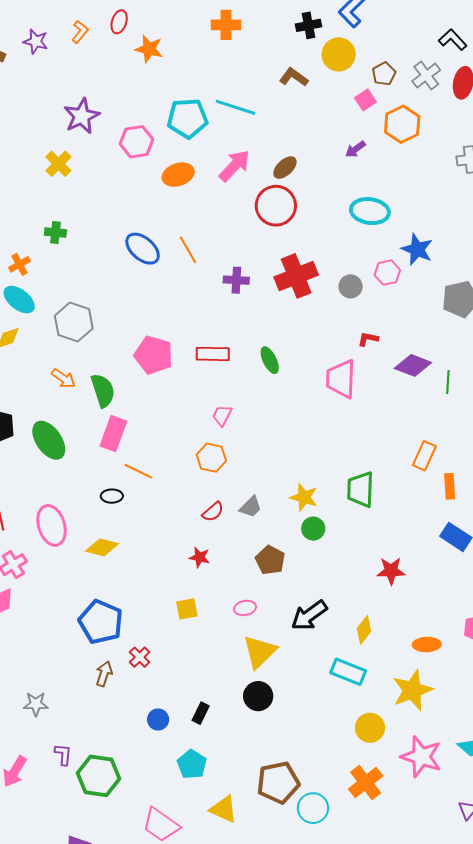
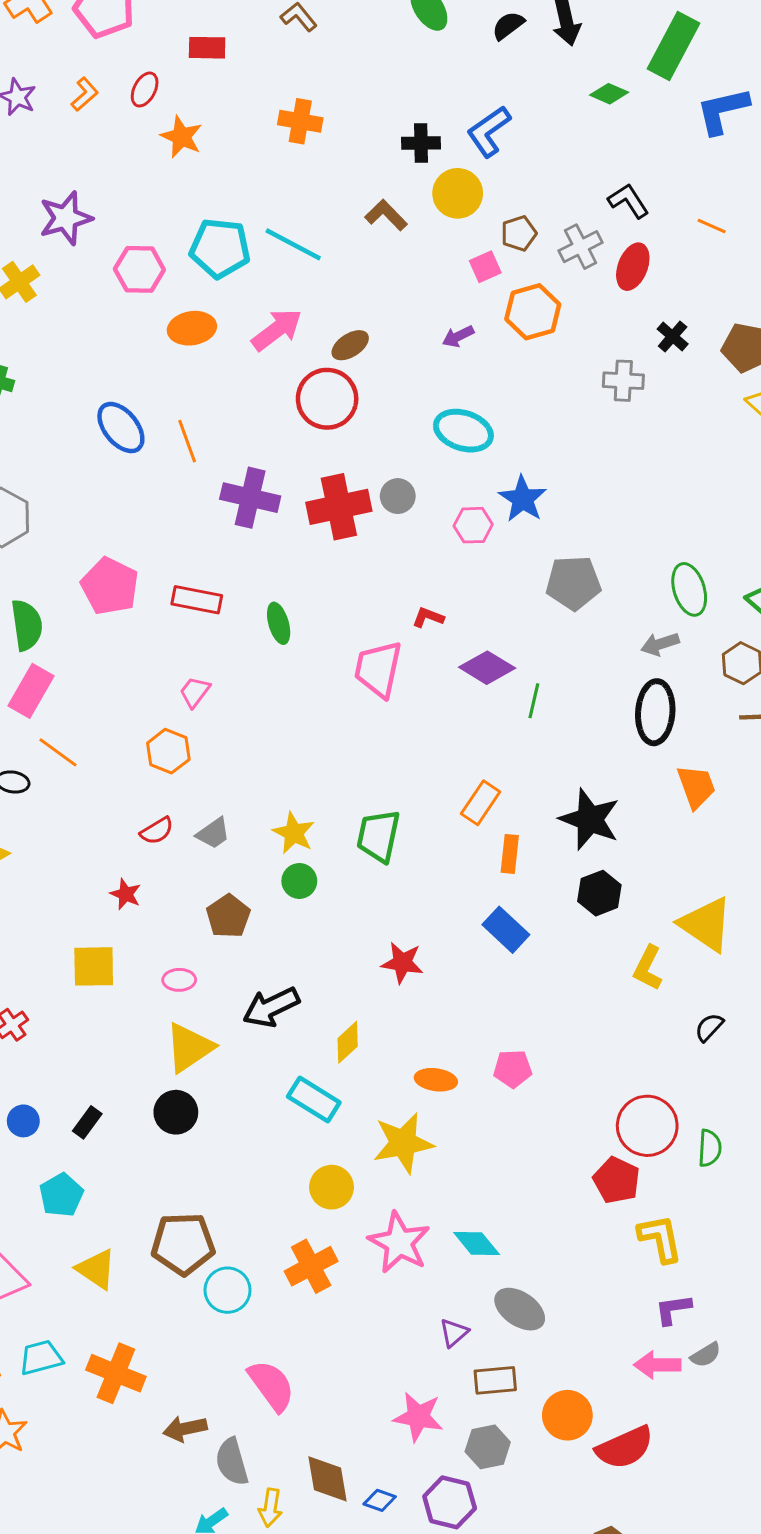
purple cross: (236, 280) -> (250, 498), size x1.5
gray circle: (351, 286) -> (398, 496), moved
yellow square: (187, 609) -> (94, 966), size x1.4

